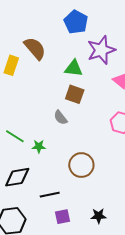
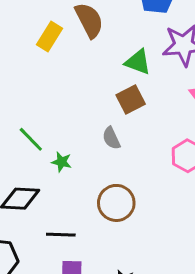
brown square: (75, 94) -> (131, 99), turned 30
gray semicircle: (61, 118) -> (111, 138), moved

